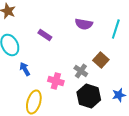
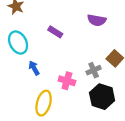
gray cross: (81, 71) -> (94, 70), turned 32

